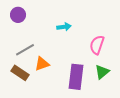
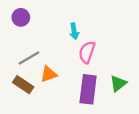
cyan arrow: (64, 27) -> (74, 31), turned 88
pink semicircle: (97, 45) -> (87, 52), moved

